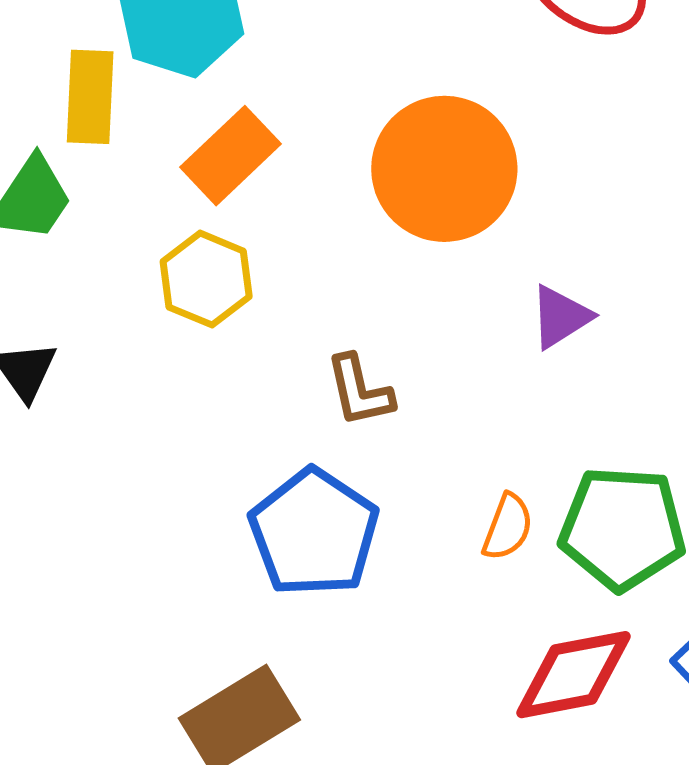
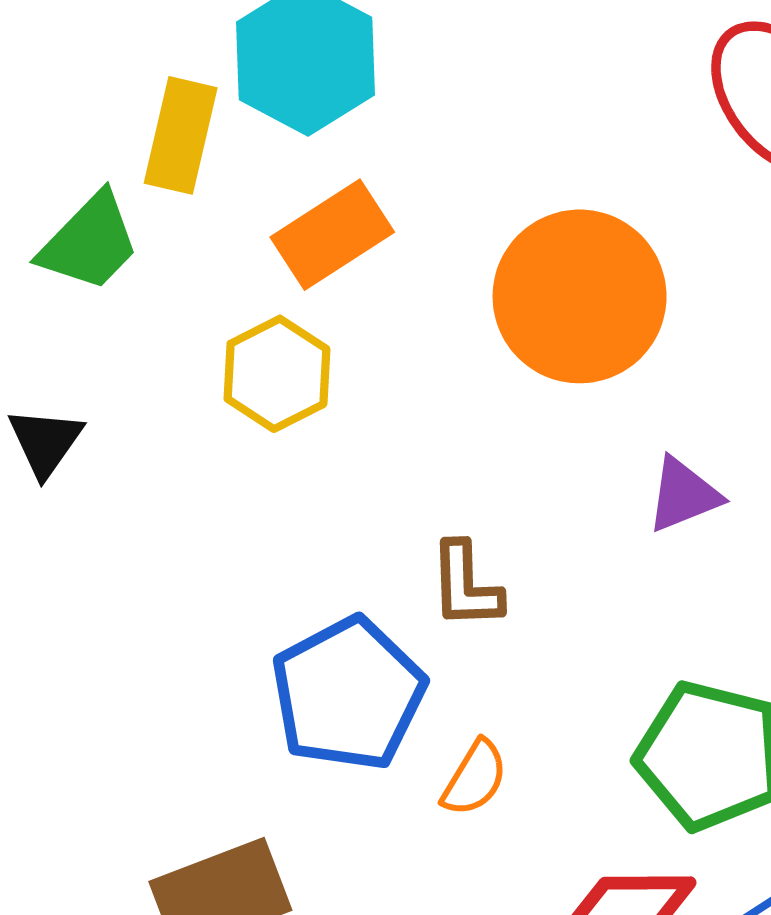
brown L-shape: (360, 391) -> (466, 585), moved
orange semicircle: (508, 527) -> (475, 778), moved

